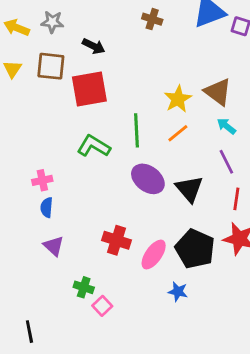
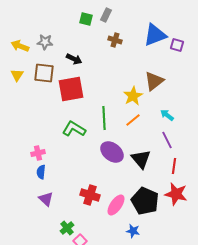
brown triangle: (218, 92) -> (154, 81), moved, turned 45
green cross: (84, 287) -> (67, 228), turned 32

